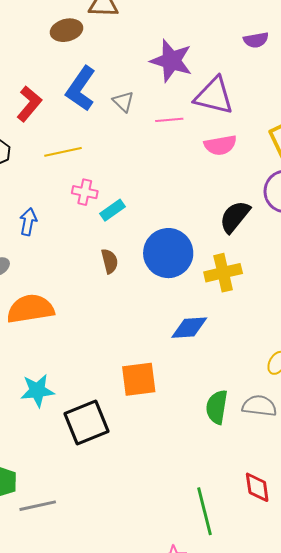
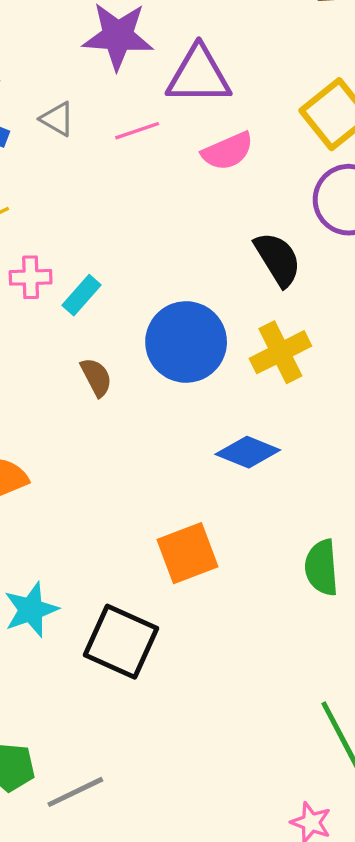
black semicircle: (235, 217) -> (278, 259), turned 123
blue diamond: (189, 328) -> (248, 452), turned 39
black square: (86, 423) -> (121, 642), turned -30

